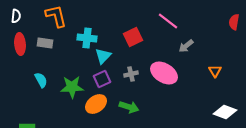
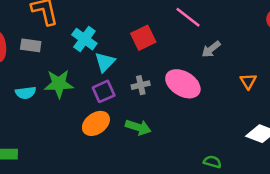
cyan cross: (87, 38) -> (84, 39), turned 30
cyan semicircle: (41, 80) -> (26, 93), turned 112
green star: (72, 87) -> (59, 84), moved

